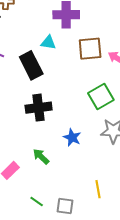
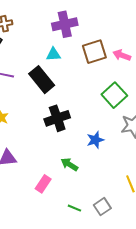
blue star: (72, 137) -> (95, 140), turned -30
gray square: (65, 206) -> (102, 207), turned -30

